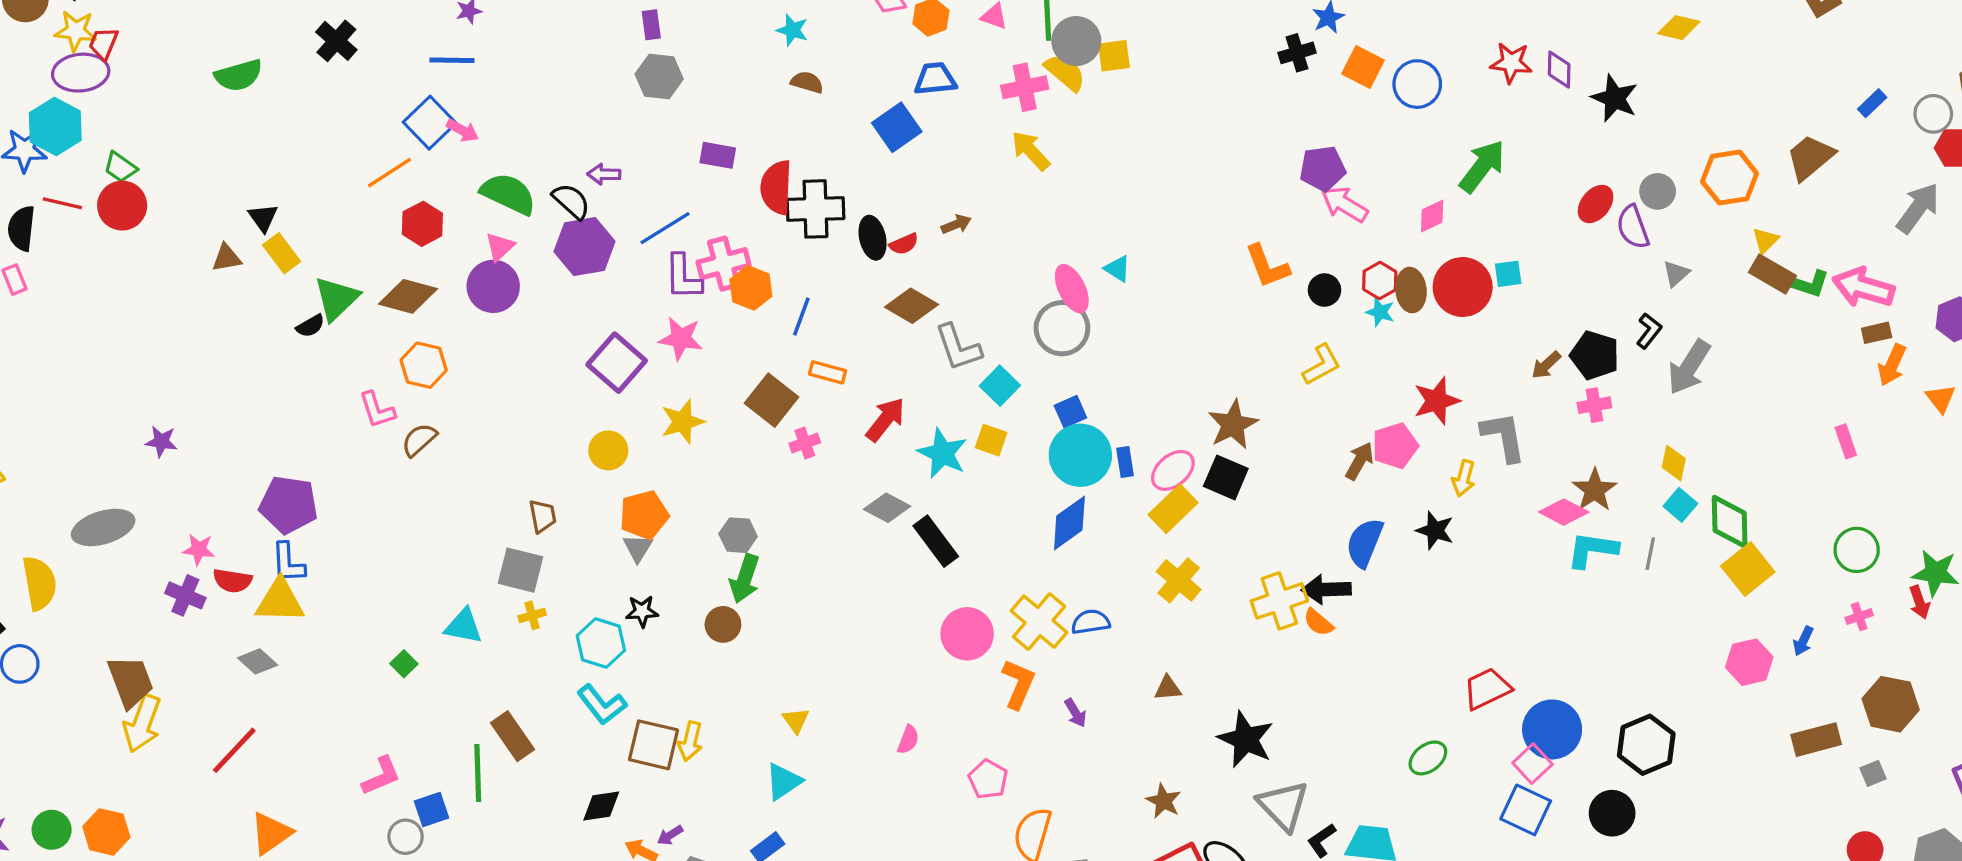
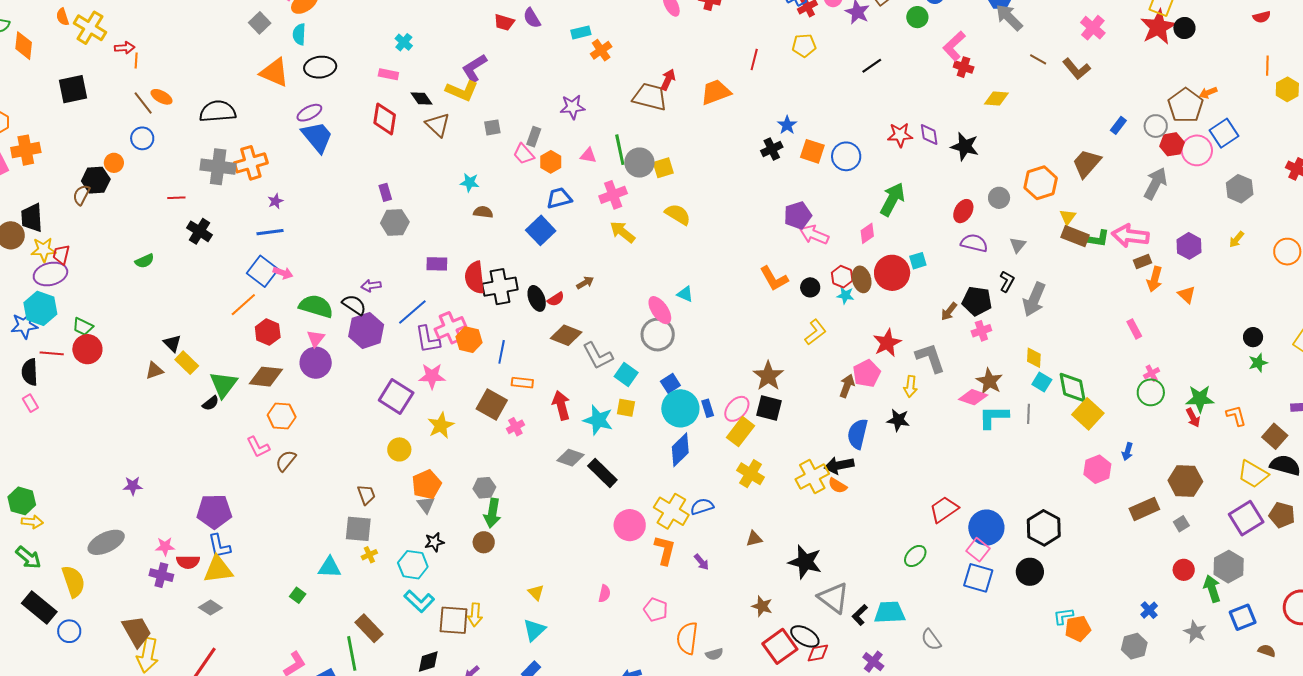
yellow semicircle: (1065, 72) -> (678, 214), moved
green semicircle: (239, 75) -> (145, 261), size x0.7
purple semicircle: (1633, 227) -> (974, 243), moved, turned 132
red arrow: (886, 419) -> (561, 405), turned -44
pink cross: (1859, 617) -> (1152, 373), moved

